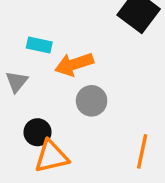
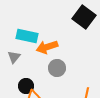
cyan rectangle: (39, 45) -> (27, 36), size x1.5

